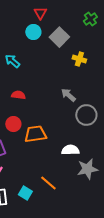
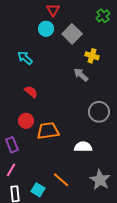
red semicircle: (18, 95) -> (31, 92), turned 32
gray arrow: (68, 95) -> (81, 75), moved
gray star: (87, 169) -> (100, 180), moved, turned -30

